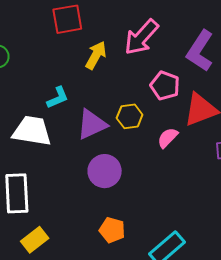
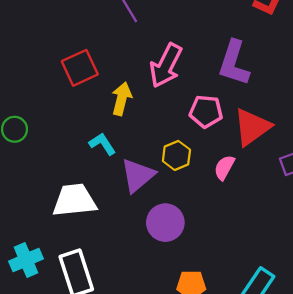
cyan L-shape: (58, 98) -> (102, 144), moved, turned -85

